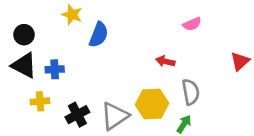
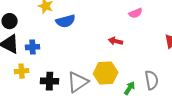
blue semicircle: (99, 35) -> (66, 21), turned 54
gray semicircle: (191, 92) -> (152, 80), moved
black cross: (77, 115) -> (50, 81), turned 30

